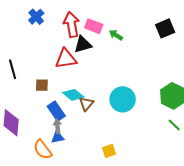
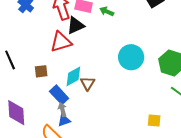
cyan diamond: (73, 95) -> (73, 76), turned -60
cyan circle: (123, 99) -> (131, 57), moved
yellow square: (109, 151) -> (154, 120), moved, turned 32

